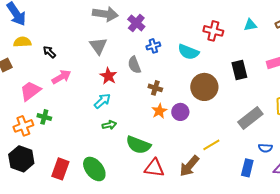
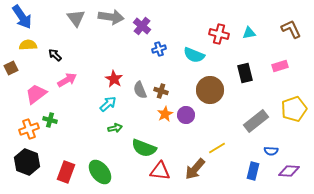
cyan triangle: (250, 25) -> (249, 33), moved
gray triangle: (98, 46) -> (76, 18), moved
gray semicircle: (134, 65) -> (140, 90), moved

